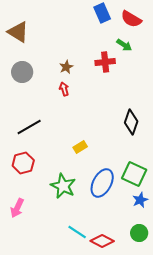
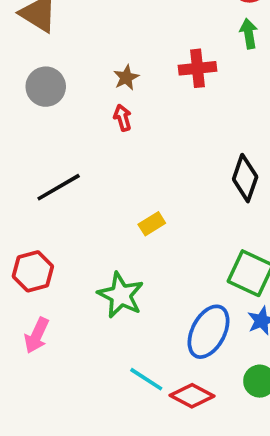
green arrow: (124, 45) -> (249, 34), moved, turned -133
red hexagon: (23, 163) -> (33, 271), moved
blue ellipse: (102, 183) -> (209, 332), moved

